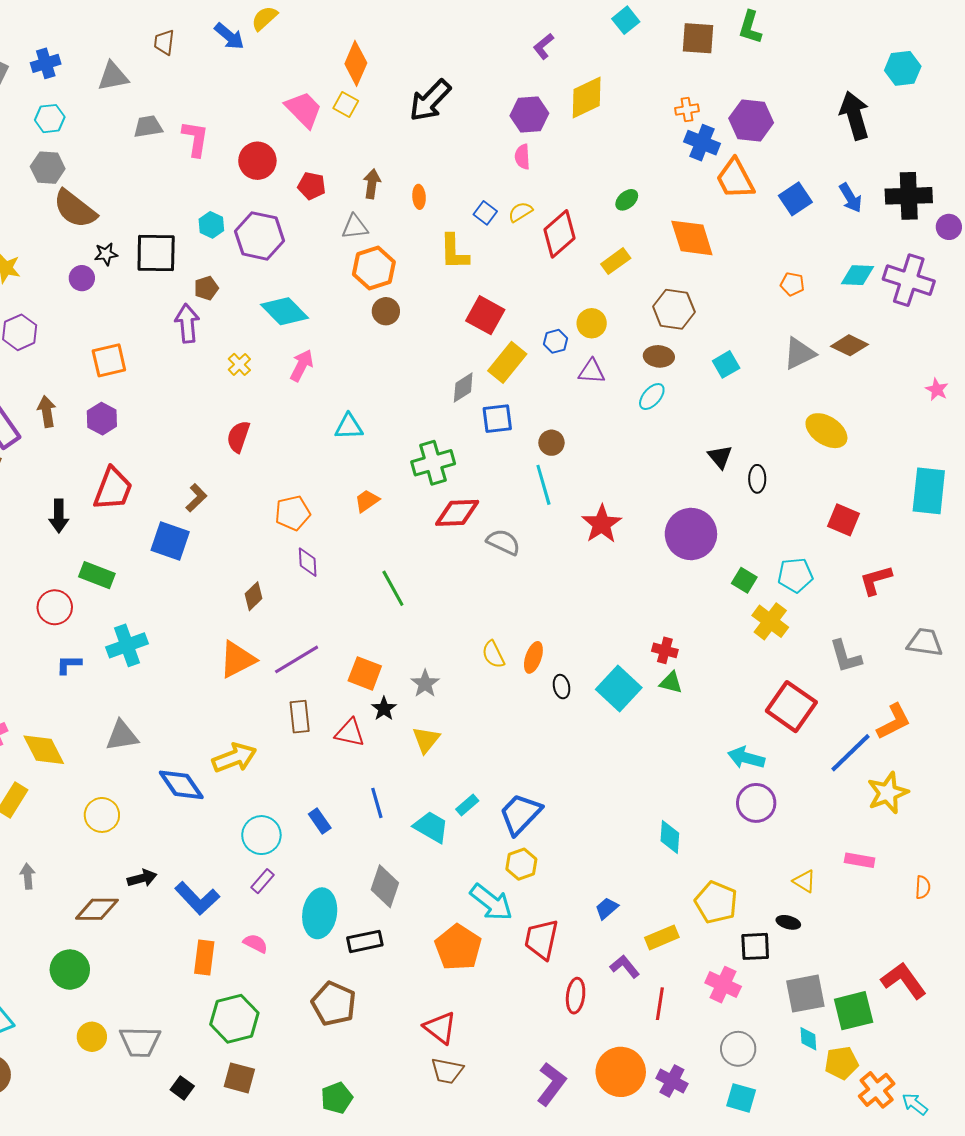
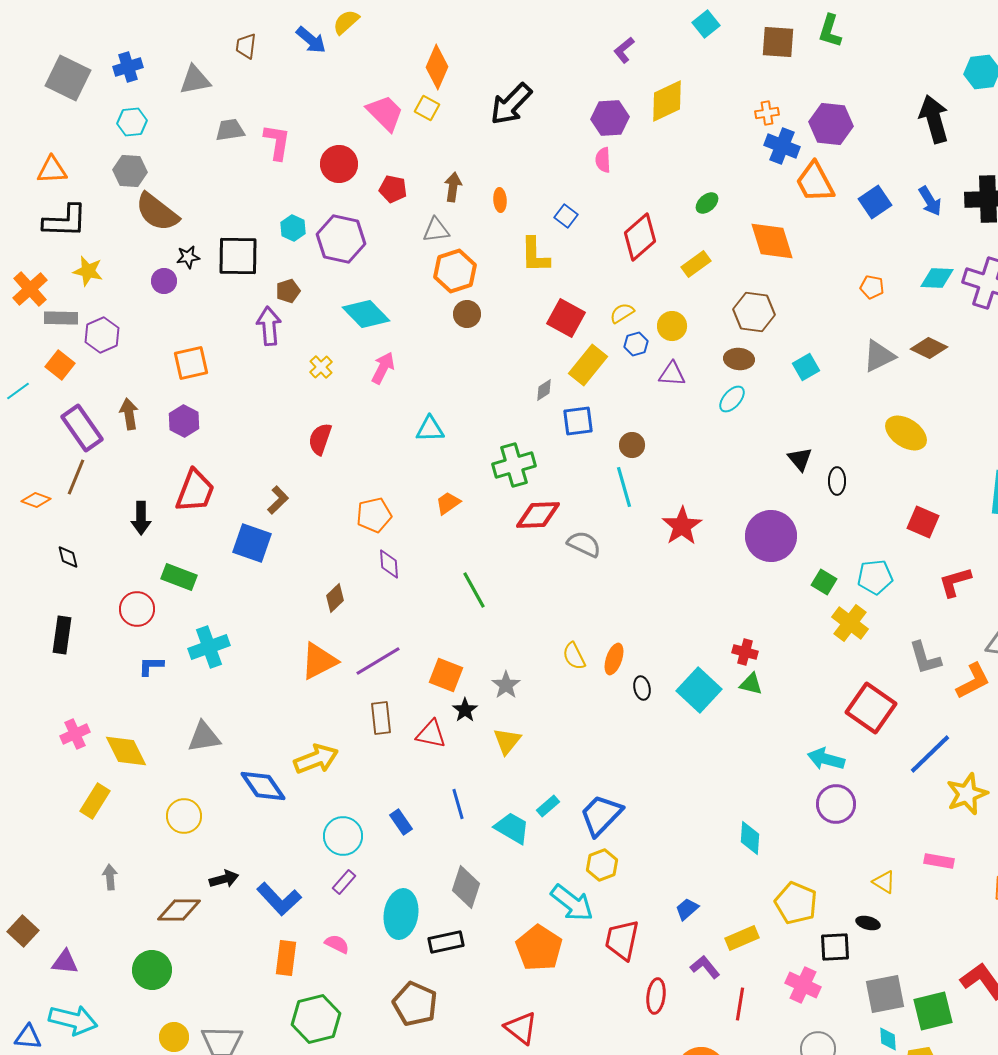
yellow semicircle: (520, 212) -> (622, 313), moved
gray diamond: (463, 387) -> (544, 390), size x0.7
orange L-shape: (894, 722) -> (973, 681), moved

